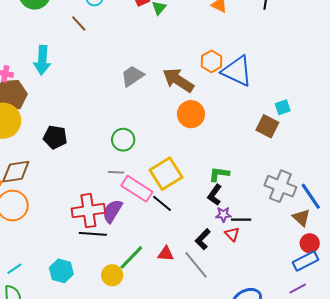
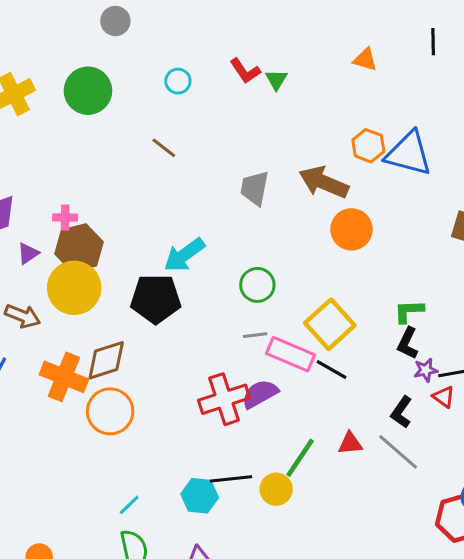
brown line: (79, 23) -> (164, 148), moved
cyan arrow: (42, 60) -> (184, 255), moved, turned 60
gray trapezoid: (132, 76) -> (255, 188), turned -35
black pentagon: (55, 137) -> (156, 299), size x1.4
purple semicircle: (112, 211) -> (260, 394), turned 40
black line: (93, 234) -> (231, 479), moved

